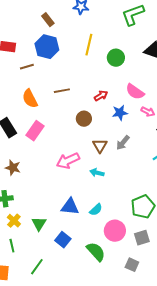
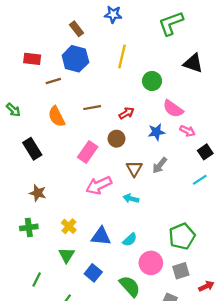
green circle: (116, 58) -> (152, 81), moved
red arrow: (101, 96) -> (126, 113), moved
pink rectangle: (35, 131) -> (88, 152), moved
yellow cross: (14, 221) -> (69, 226), moved
green line: (12, 246) -> (37, 280), turned 40

